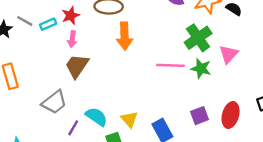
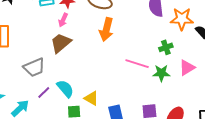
green cross: (198, 38) -> (166, 47), size x0.6
green star: (201, 69) -> (161, 73), turned -30
yellow triangle: (129, 119) -> (91, 98), turned -35

